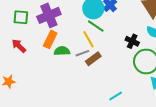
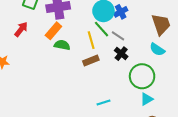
black cross: (132, 41) -> (121, 54), moved
red arrow: (19, 46) -> (21, 29), turned 70
gray line: (82, 53) -> (118, 36), moved, turned 40

